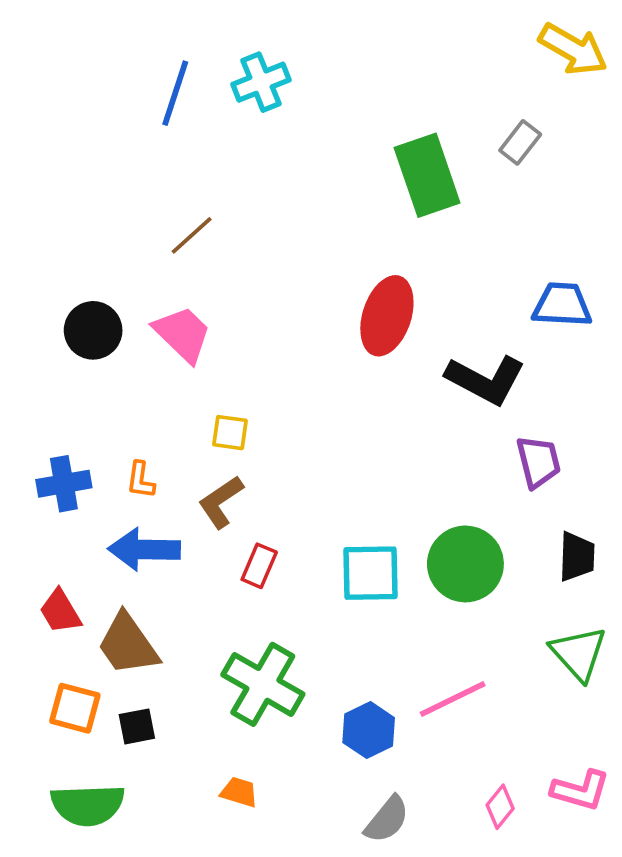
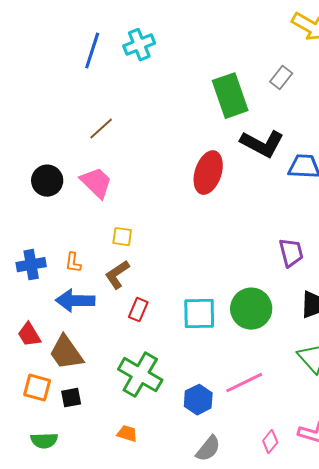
black L-shape: (486, 380) -> (262, 144), moved
green semicircle: (88, 805) -> (44, 441), size x0.7

